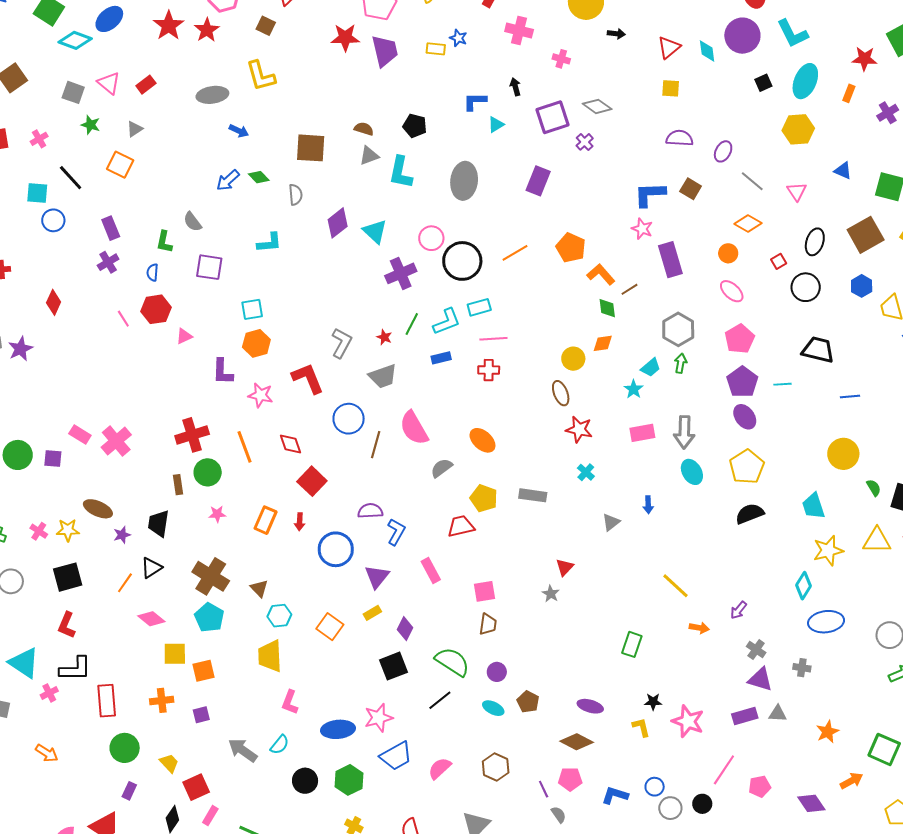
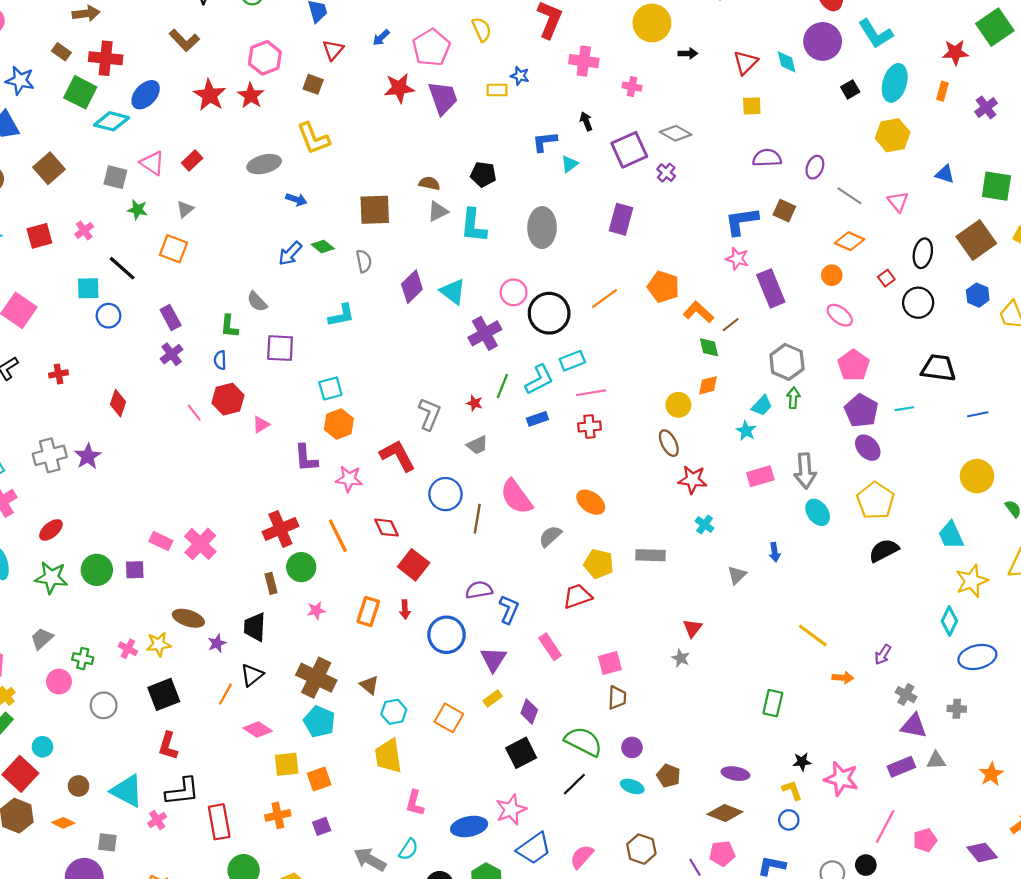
gray trapezoid: (383, 376) -> (477, 445), size x0.7
blue circle: (655, 787) -> (789, 820), moved

